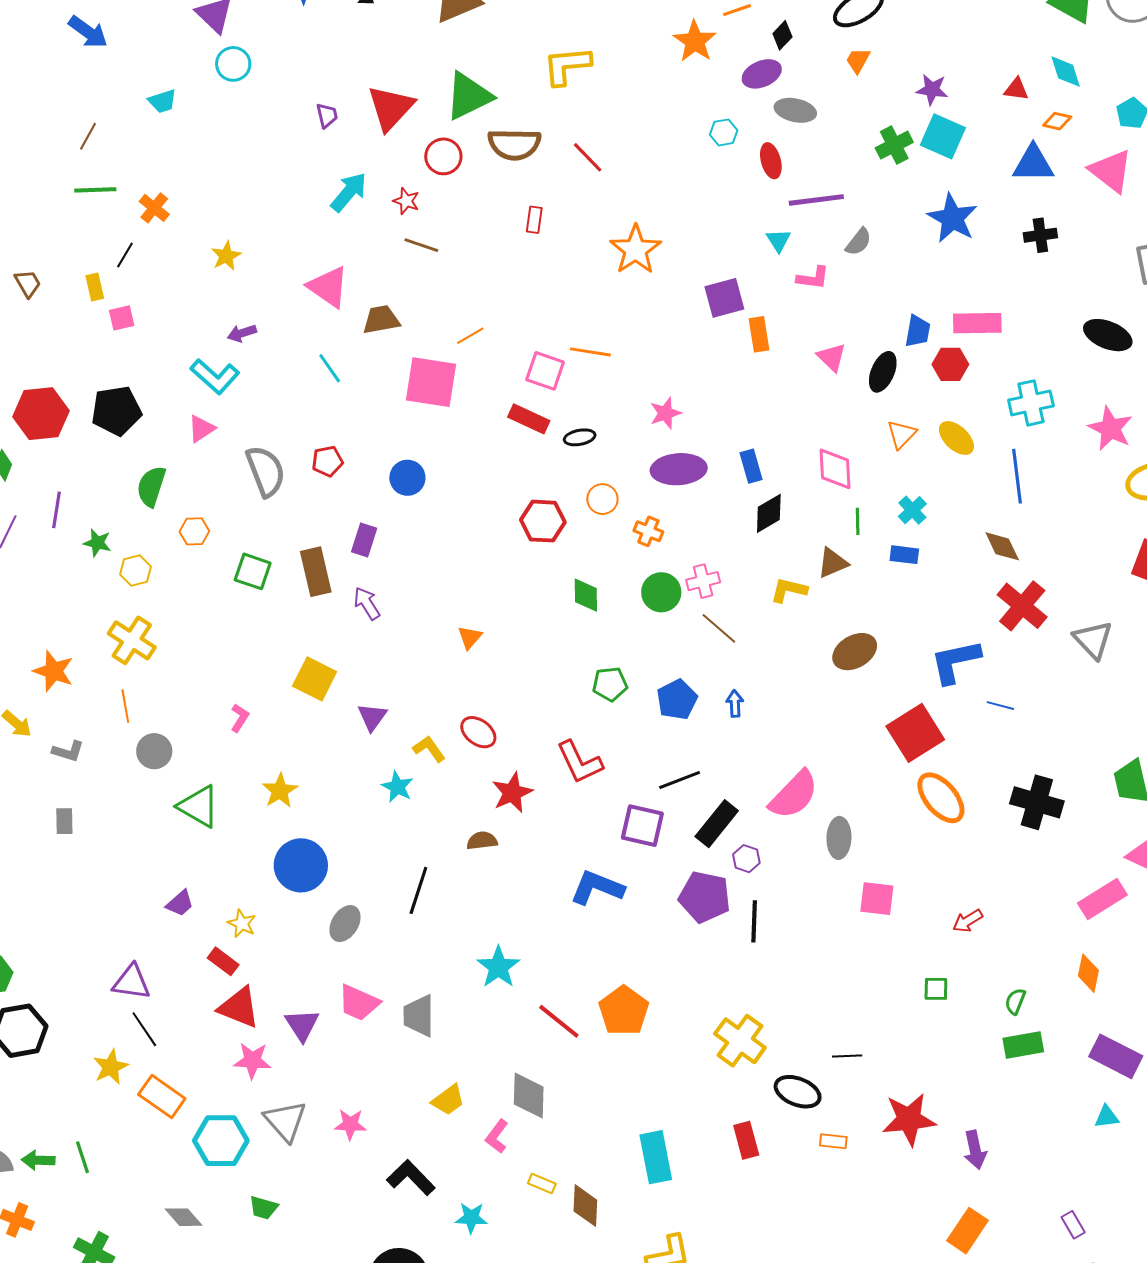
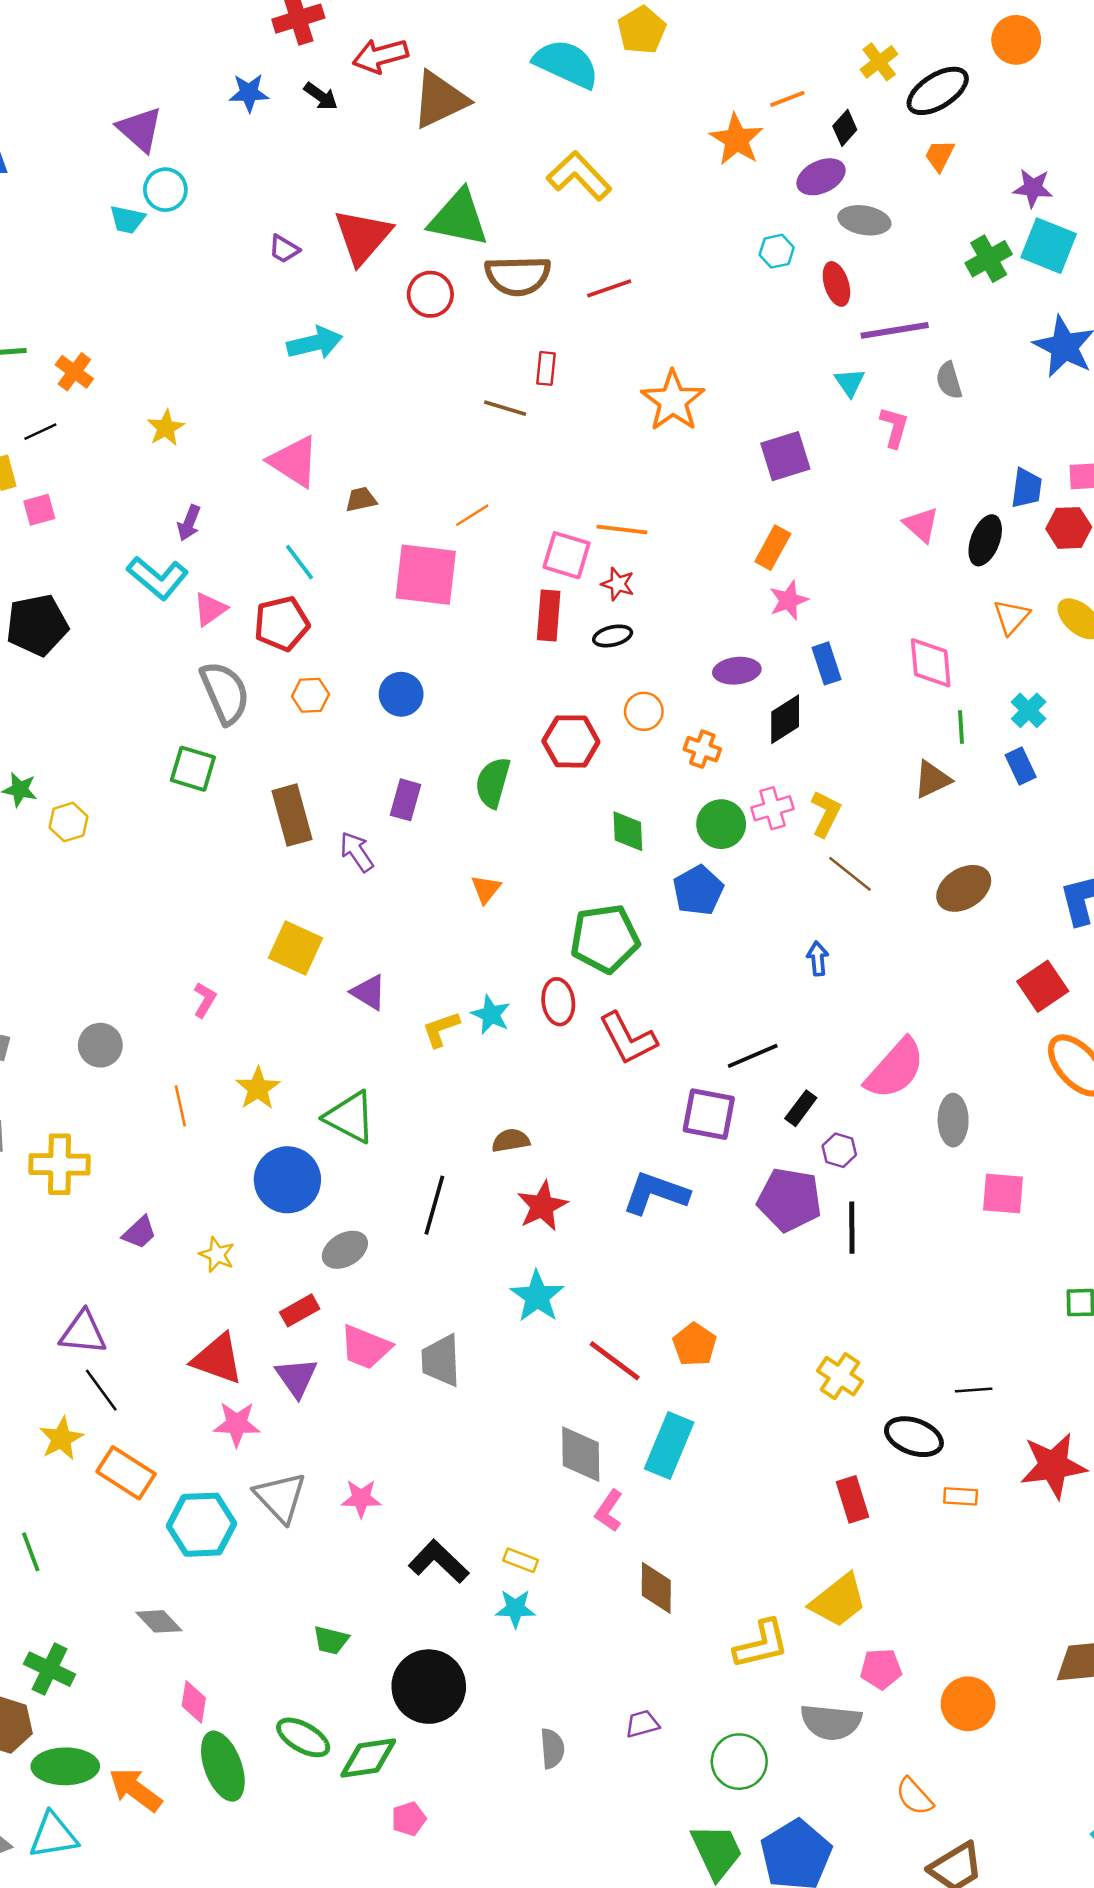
yellow L-shape: (567, 66) -> (579, 176), turned 54
green triangle: (469, 96) -> (459, 218), turned 40
cyan trapezoid: (162, 101) -> (127, 220), moved, turned 32
purple trapezoid: (327, 115) -> (284, 249), turned 136
red line: (588, 157) -> (609, 288), turned -63
cyan arrow: (349, 192) -> (315, 343), turned 39
red star: (406, 201) -> (618, 584), moved
gray semicircle: (859, 242) -> (949, 380), turned 128
brown line: (421, 245) -> (505, 408), moved
black line: (125, 255) -> (40, 432), turned 36
pink L-shape: (813, 278) -> (894, 427), turned -80
brown trapezoid: (381, 320) -> (361, 499), size x0.7
purple arrow: (242, 333) -> (189, 523), turned -48
orange rectangle: (759, 334) -> (773, 548), moved, turned 40
pink star: (665, 413) -> (789, 600), moved
red rectangle: (529, 419) -> (549, 615), turned 72
pink triangle: (201, 429) -> (210, 609), moved
red pentagon: (327, 461) -> (282, 624), moved, size x1.4
purple ellipse: (679, 469) -> (737, 671), size x0.7
green semicircle: (151, 486) -> (493, 783), moved
black diamond: (769, 513) -> (785, 719), moved
orange hexagon: (194, 531) -> (310, 695), moved
purple rectangle: (364, 540) -> (405, 800), moved
blue rectangle: (904, 555) -> (1021, 766), turned 60
green square: (253, 571) -> (193, 769), moved
yellow L-shape: (789, 590) -> (826, 814), moved, turned 105
brown line: (719, 628) -> (850, 874), moved
yellow cross: (132, 640) -> (60, 1164), moved, turned -30
green pentagon: (610, 684) -> (605, 939), moved, size x1.6
blue pentagon: (677, 700) -> (698, 890), moved
orange line: (125, 706) -> (180, 1106), moved
purple triangle: (372, 717) -> (369, 992), turned -32
red ellipse: (478, 732) -> (558, 1002), moved, turned 48
red square: (915, 733) -> (1043, 986), size x0.7
yellow L-shape: (429, 749) -> (441, 1029), turned -72
cyan star: (397, 787) -> (491, 1015), moved
red star: (512, 793) -> (542, 1206), moved
green triangle: (199, 806) -> (350, 1117), moved
black rectangle: (717, 824) -> (801, 1108), size x0.6
gray ellipse: (345, 924) -> (345, 1250), turned 30
red rectangle: (223, 961) -> (300, 1310), moved, turned -64
orange pentagon: (624, 1011) -> (695, 1345), size x0.7
yellow cross: (740, 1041) -> (840, 1376), size x0.7
yellow trapezoid: (448, 1100) -> (838, 1601), moved, size x1.4
pink L-shape: (497, 1136) -> (609, 1511), moved
cyan rectangle: (656, 1157) -> (669, 1446), moved, turned 36
yellow rectangle: (542, 1184) -> (521, 1560), moved
green trapezoid: (263, 1208) -> (331, 1640), moved

